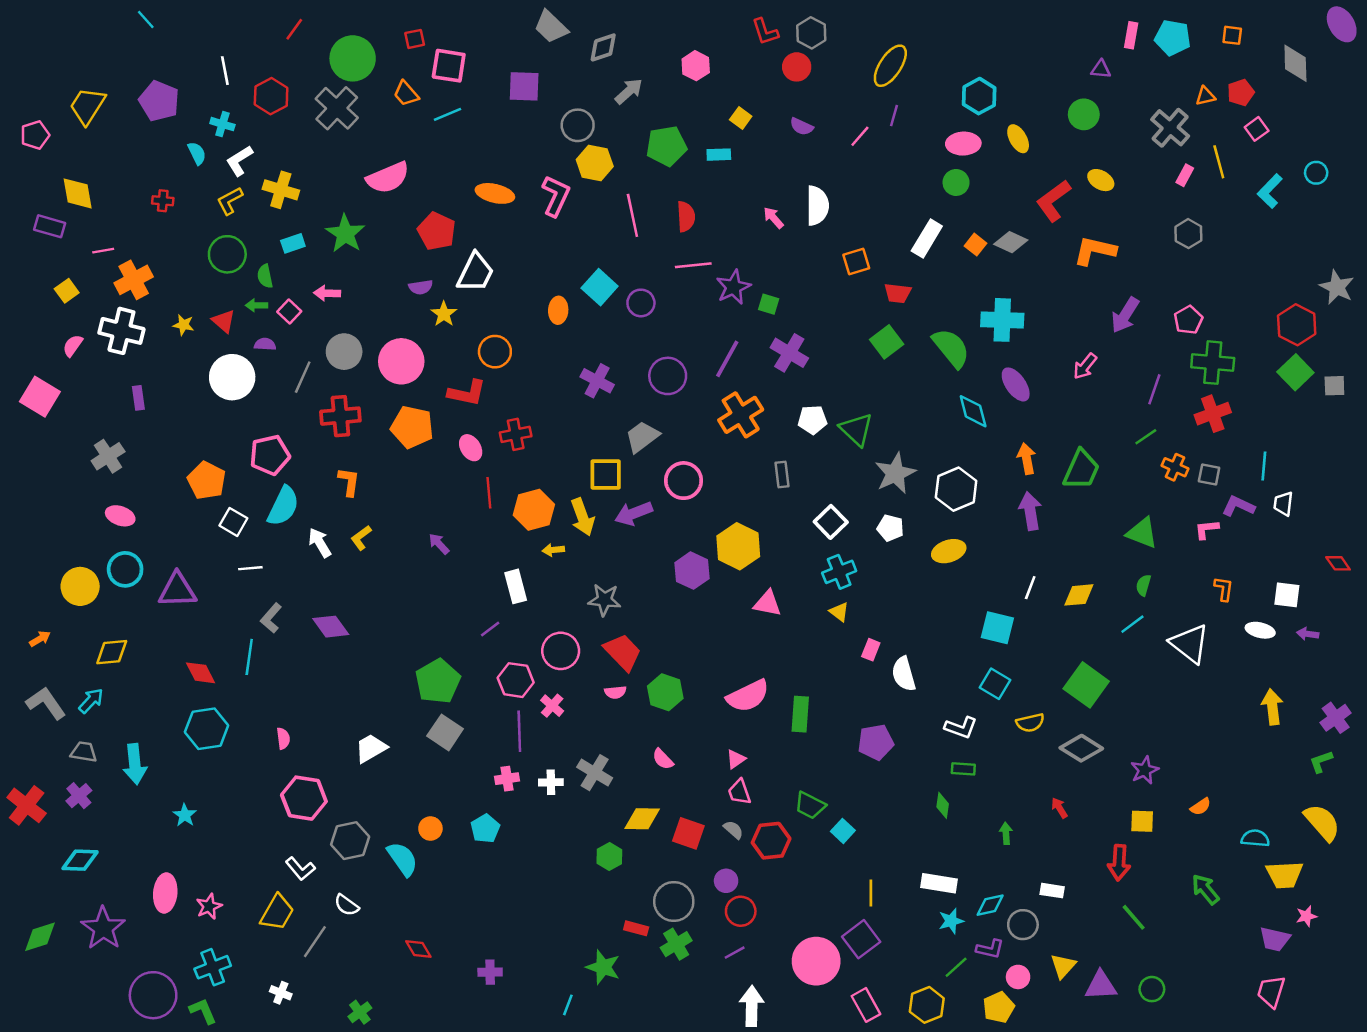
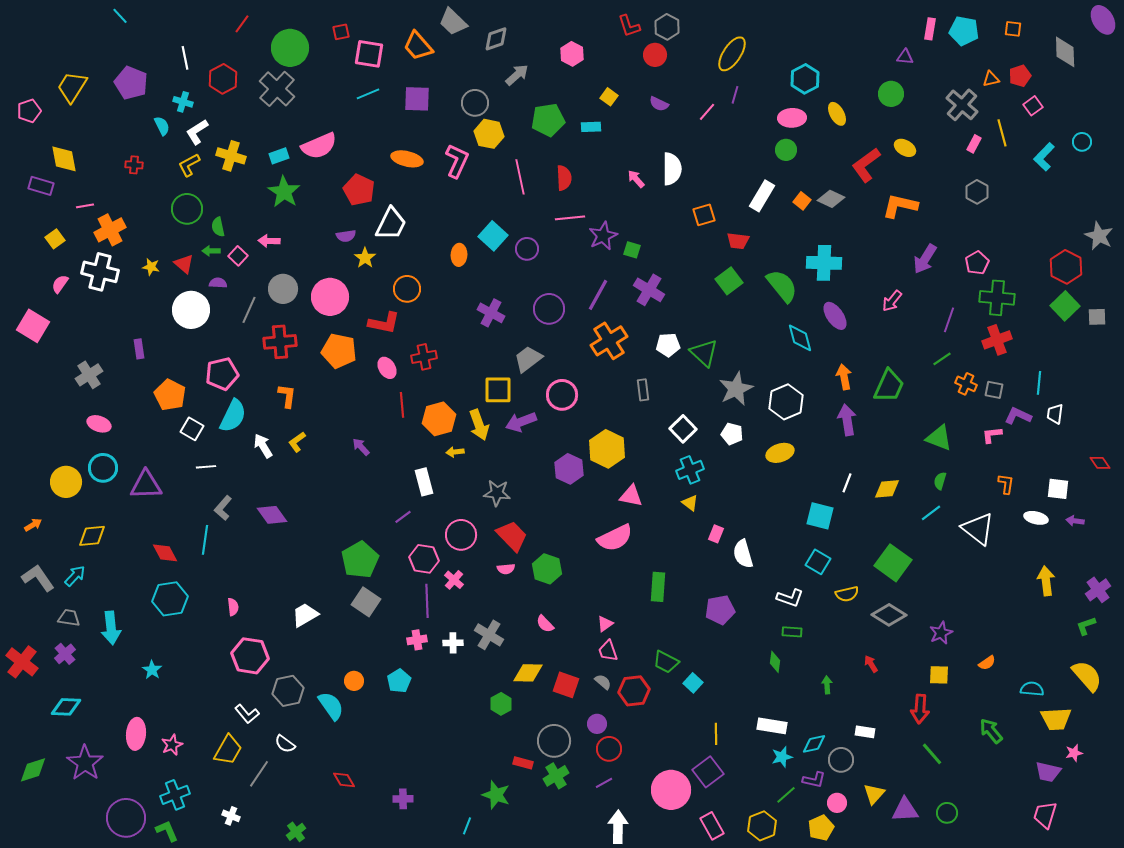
purple square: (524, 86) -> (417, 99), moved
orange trapezoid: (406, 94) -> (418, 46), moved, size x1.4
cyan rectangle: (293, 243) -> (279, 156), moved
purple rectangle: (138, 398) -> (139, 349), moved
pink semicircle: (748, 696) -> (615, 538), moved

